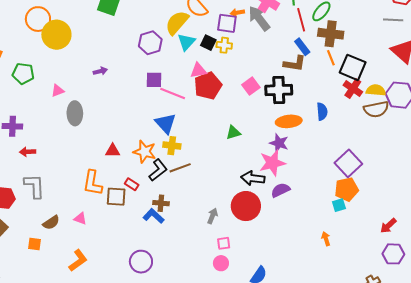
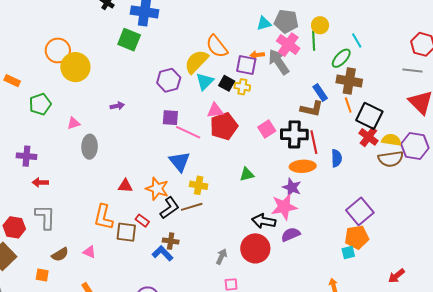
red line: (301, 20) -> (314, 142), moved
green pentagon: (23, 74) -> (40, 104), turned -30
yellow cross: (172, 146) -> (199, 185), moved

